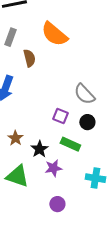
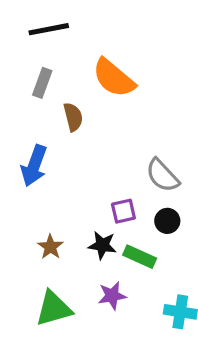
purple square: (60, 116) -> (123, 211), turned -35
black star: (39, 149) -> (102, 245), moved, turned -30
green triangle: (17, 176) -> (54, 309), turned -35

